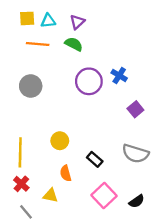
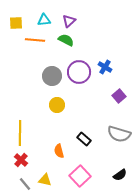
yellow square: (27, 18) -> (16, 23), moved
gray circle: (31, 86) -> (52, 76), moved
yellow circle: (60, 141) -> (57, 105), moved
yellow triangle: (50, 195) -> (45, 180), moved
pink square: (104, 195) -> (80, 176), moved

